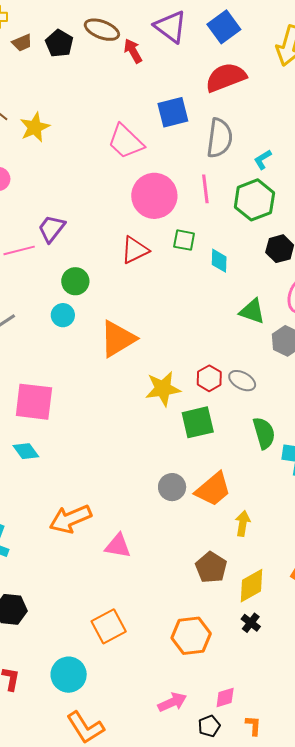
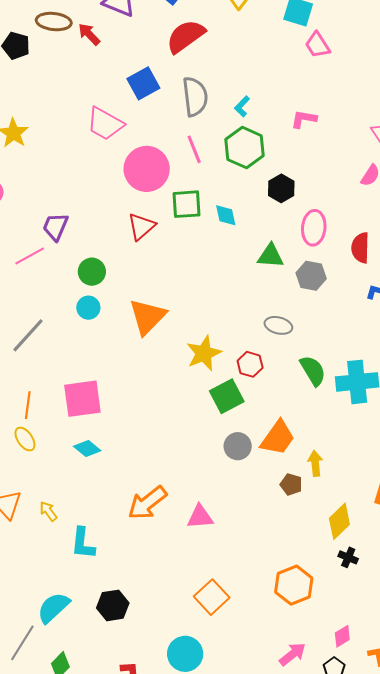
green square: (184, 240) -> (187, 204), size x1.4
red hexagon: (209, 378) -> (250, 364), moved
green square: (198, 422) -> (227, 396), moved
brown pentagon: (211, 567) -> (291, 484), moved, size x0.7

